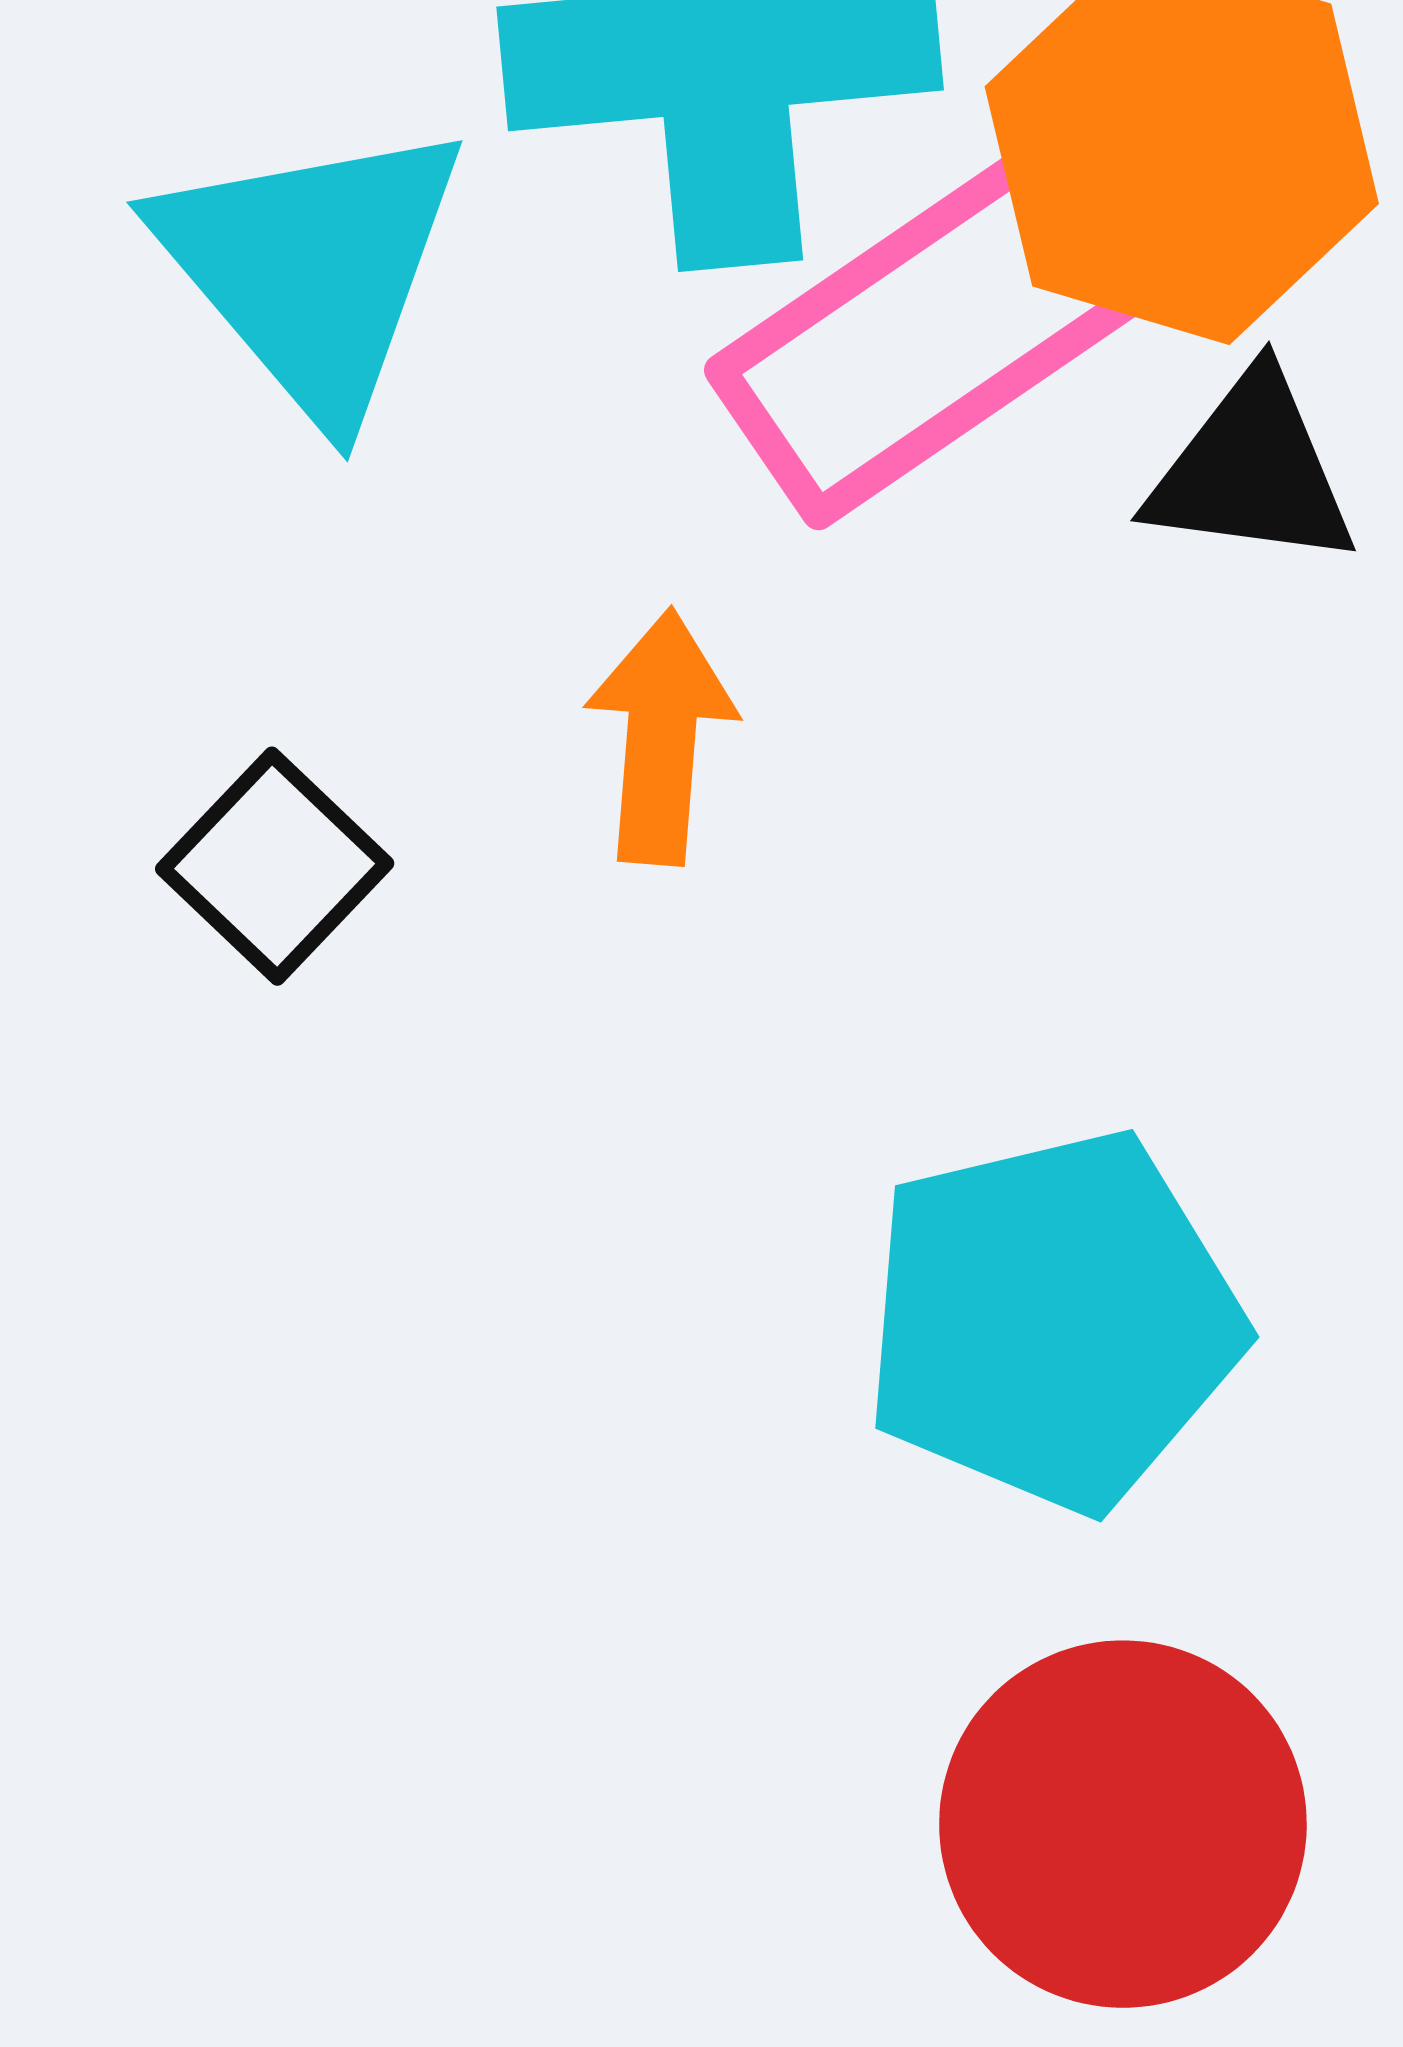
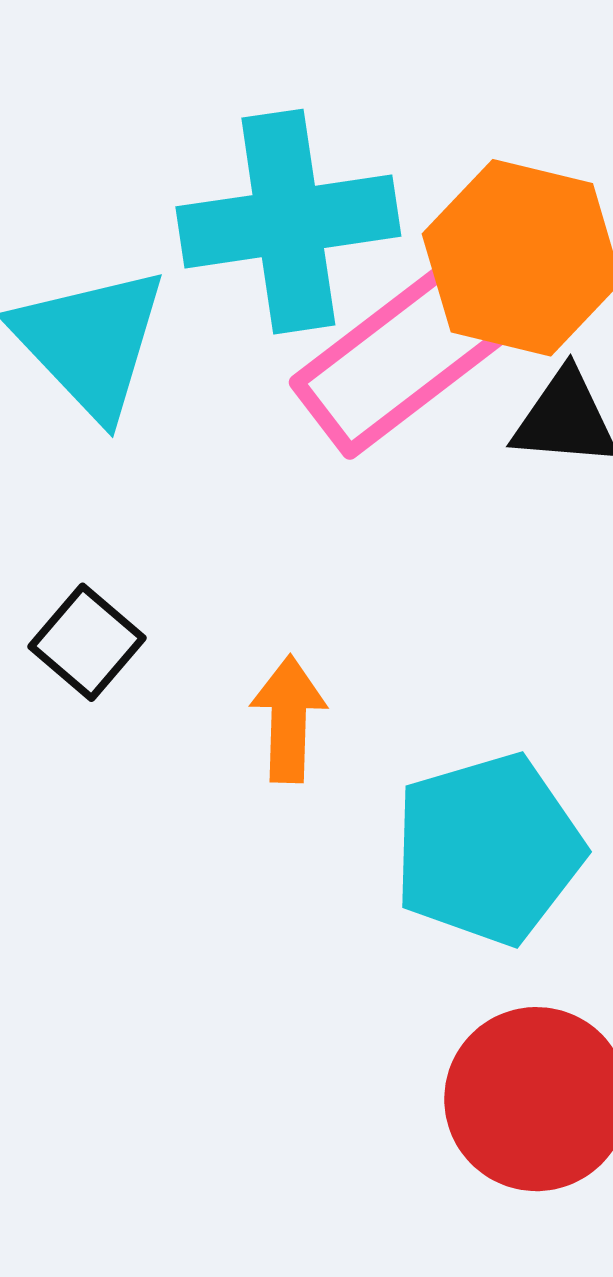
orange arrow: (661, 737) -> (289, 719), moved

